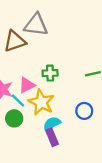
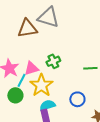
green cross: (50, 73) -> (53, 61), turned -32
cyan line: (18, 100) -> (21, 80), turned 64

